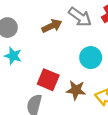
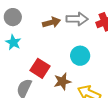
gray arrow: (80, 17) -> (77, 19), turned -45
brown star: (76, 90) -> (62, 82), turned -30

